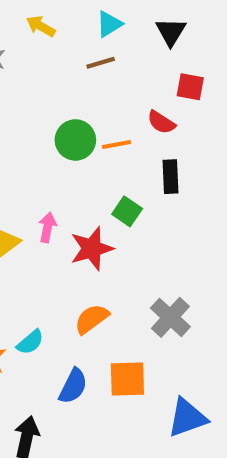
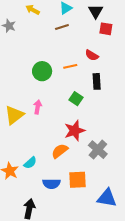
red square: (190, 87) -> (106, 29), moved
green circle: (75, 140) -> (42, 71), moved
red star: (92, 249) -> (75, 131), moved
blue semicircle: (73, 386) -> (51, 184), turned 66
blue triangle: (187, 418) -> (107, 198), turned 30

